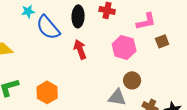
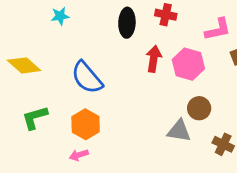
blue semicircle: (48, 27) -> (87, 77), moved
red arrow: (80, 49) -> (154, 59), moved, turned 30

